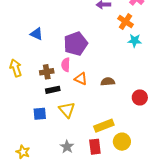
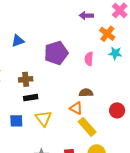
blue triangle: (37, 34) -> (18, 41), turned -48
pink semicircle: (66, 65) -> (89, 59), moved
orange triangle: (81, 79) -> (76, 108), moved
yellow rectangle: (104, 126) -> (87, 127), moved, turned 66

